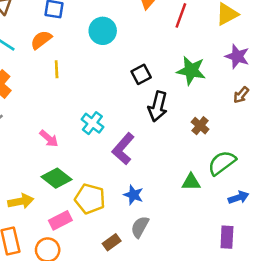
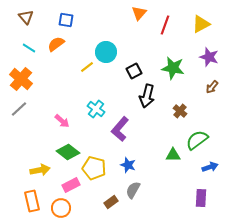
cyan circle: (103, 31) -> (106, 52), moved
yellow line: (57, 69) -> (87, 67), moved, turned 56

